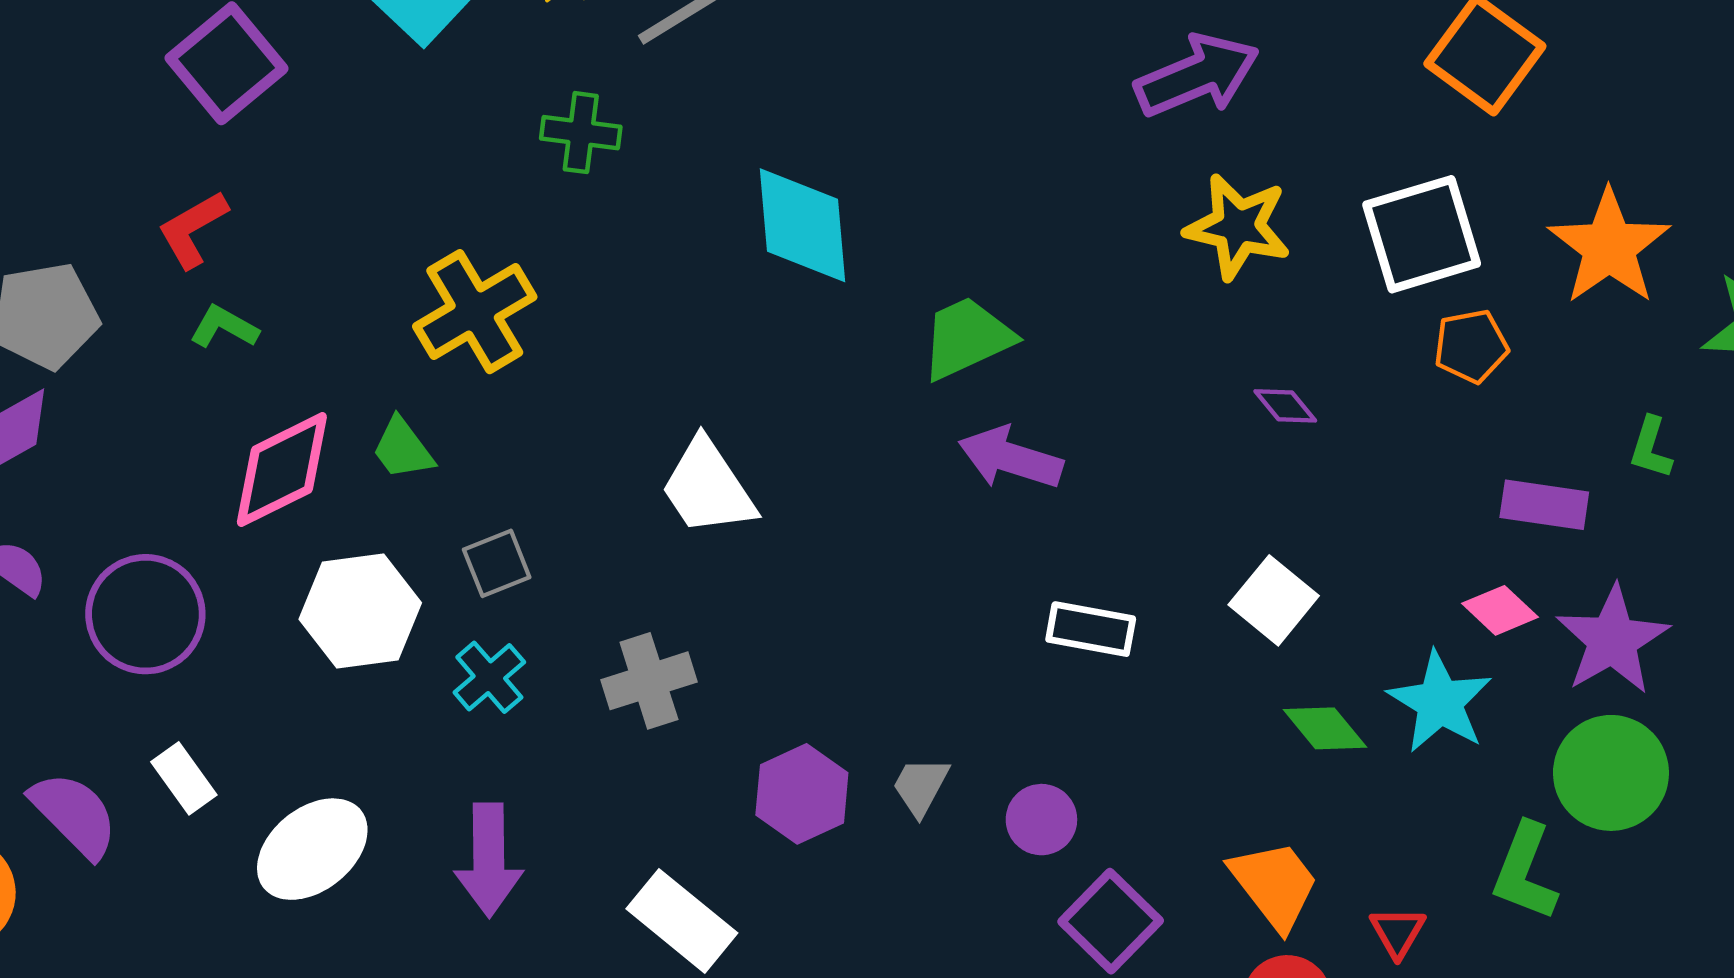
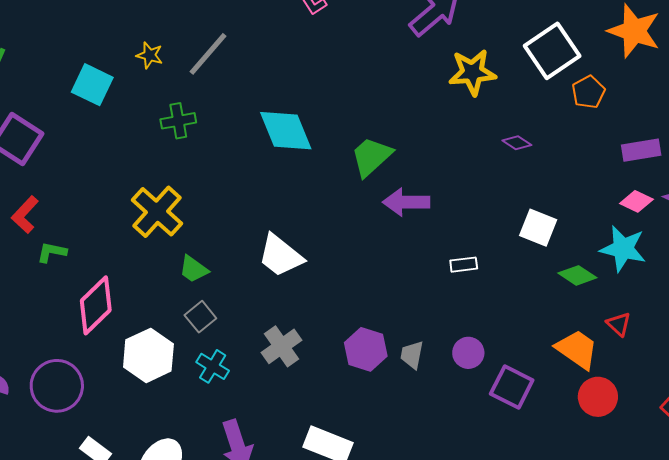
green trapezoid: (403, 449) -> (194, 269), moved
white rectangle: (1091, 629) -> (464, 265), size x0.7
purple hexagon: (802, 794) -> (366, 349), moved
red triangle: (1398, 932) -> (619, 324), moved

